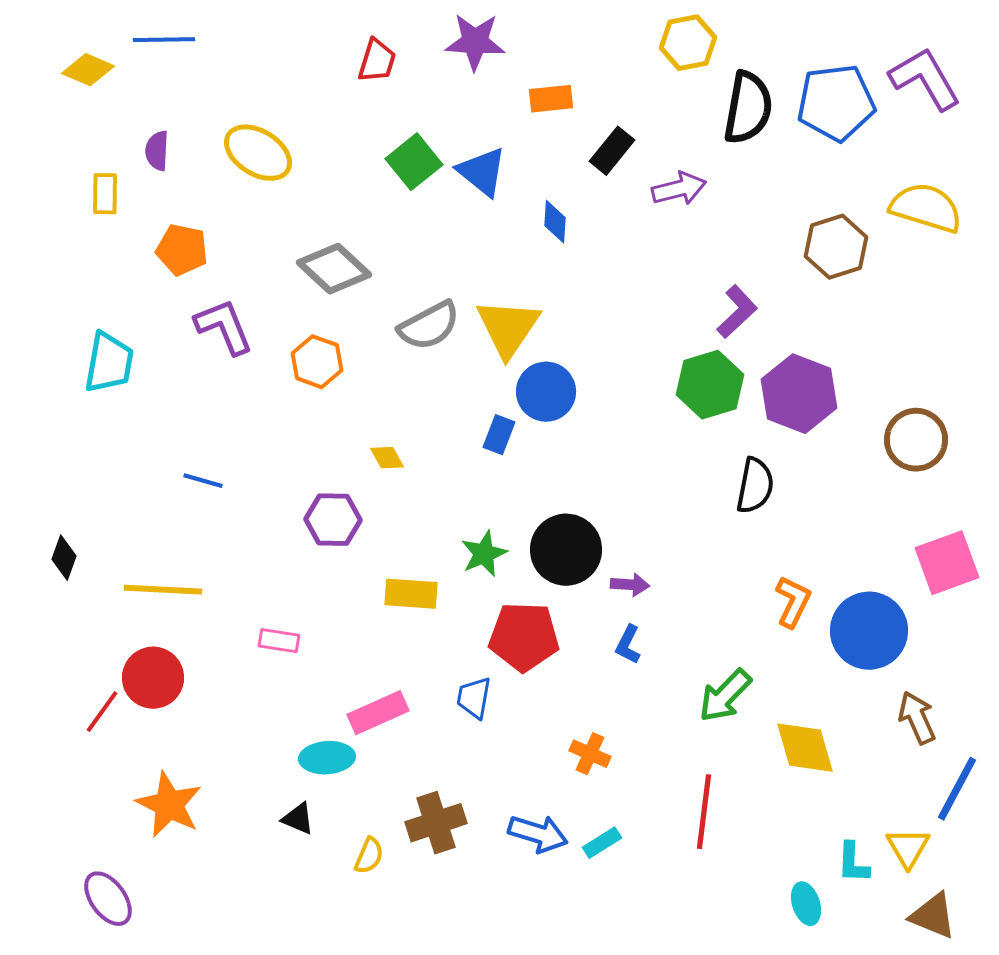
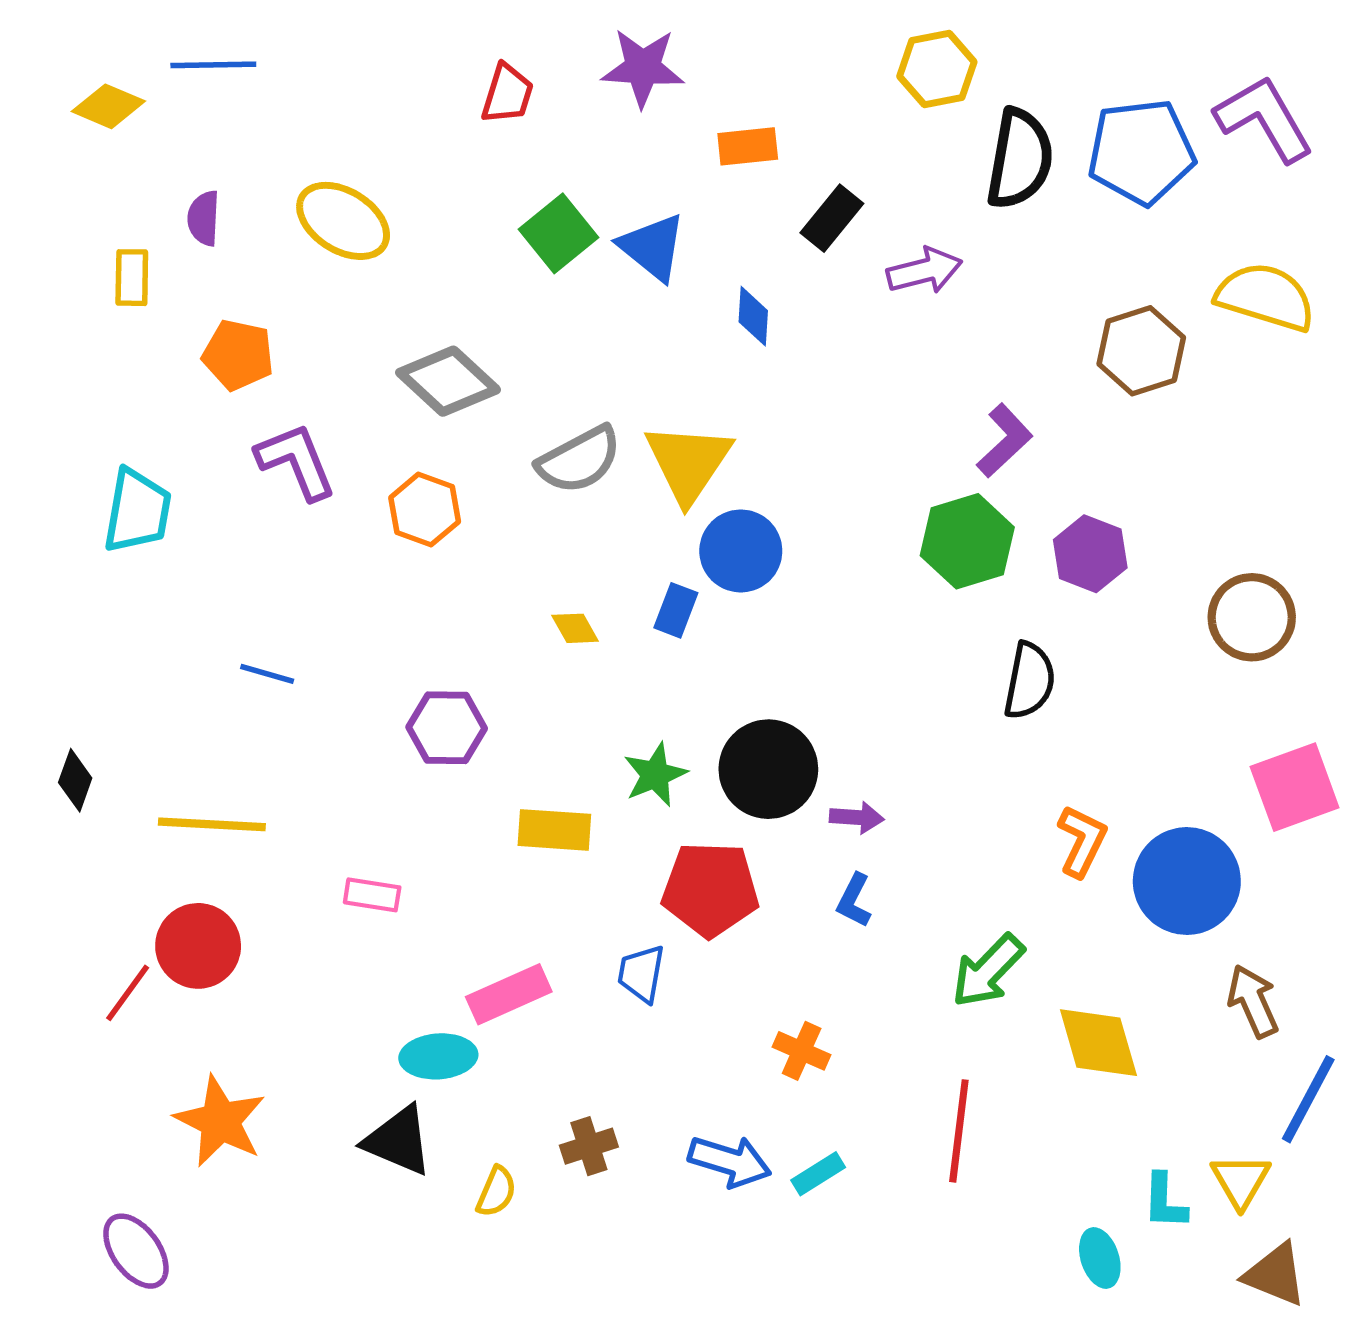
purple hexagon: (799, 394) -> (1090, 554), size x0.7
yellow diamond: (387, 458) -> (575, 628), moved
black triangle: (298, 819) -> (398, 1141), size x1.6
brown cross: (436, 823) -> (589, 1146), size x0.7

